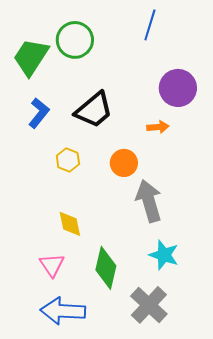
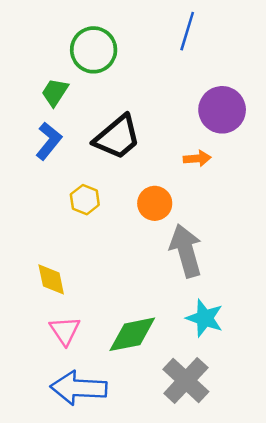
green trapezoid: (31, 57) -> (55, 92), moved, size x0.6
yellow diamond: (70, 224) -> (51, 279), moved
green diamond: (106, 268) -> (132, 334), turned 66

